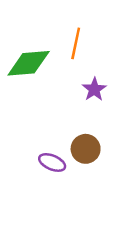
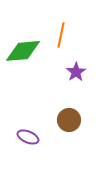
purple ellipse: (52, 162) -> (28, 137), moved

